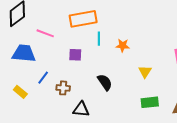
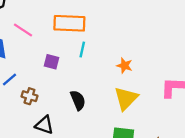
orange star: (123, 46) -> (124, 66), moved
yellow triangle: (145, 72) -> (126, 98), size x1.6

